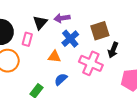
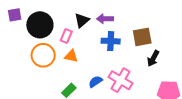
blue cross: (70, 39) -> (111, 41), turned 36
orange triangle: (54, 57) -> (71, 56), moved
pink cross: (91, 63) -> (121, 80), moved

